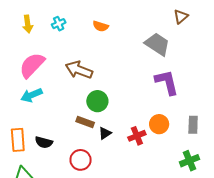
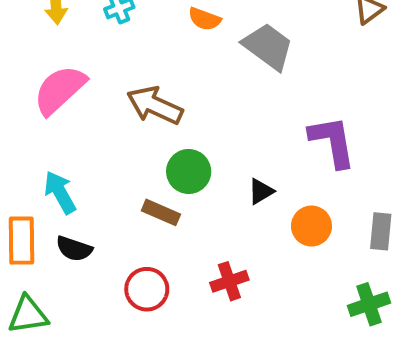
gray trapezoid: (157, 44) -> (268, 46), moved
cyan arrow: (32, 95) -> (60, 192), moved, turned 80
black triangle: (105, 133) -> (261, 191), moved
red cross: (137, 136) -> (229, 281), moved

